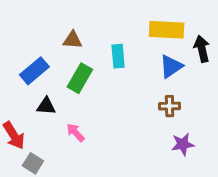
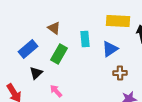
brown triangle: (73, 40) -> (54, 28), turned 32
blue triangle: (171, 66) -> (110, 49), moved
black triangle: (46, 106) -> (36, 73), turned -48

